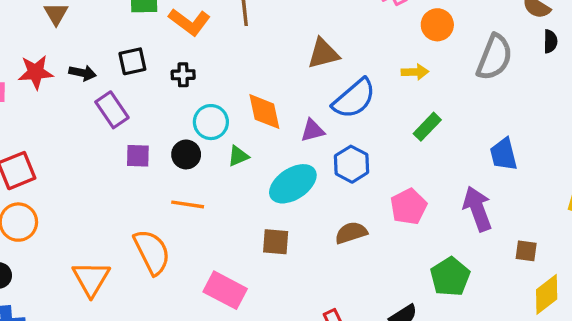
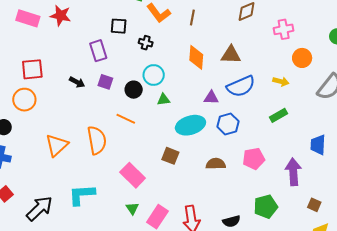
black arrow: (83, 73) -> (77, 82), moved
orange diamond: (264, 112) -> (196, 57), moved

